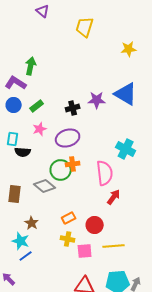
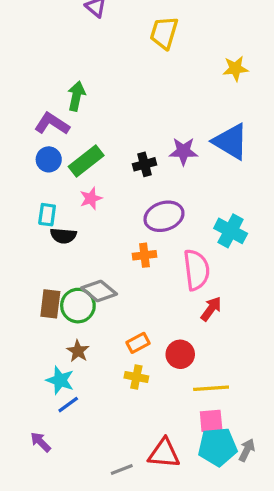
green rectangle: (37, 106) -> (86, 161), size x1.5
purple ellipse: (68, 138) -> (164, 216), moved
green circle: (61, 170) -> (78, 306), moved
pink square: (85, 251) -> (211, 421), moved

